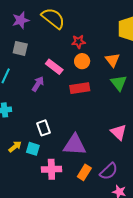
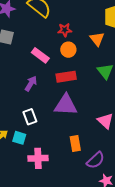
orange triangle: (112, 60) -> (97, 39), moved
purple arrow: (38, 84) -> (31, 84), moved
purple triangle: (75, 145) -> (66, 105), moved
orange rectangle: (84, 172) -> (75, 144), moved, turned -42

